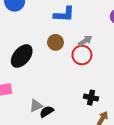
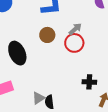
black ellipse: (22, 56) -> (17, 53), turned -55
black semicircle: (47, 112) -> (49, 102), turned -56

